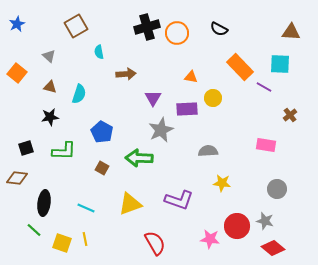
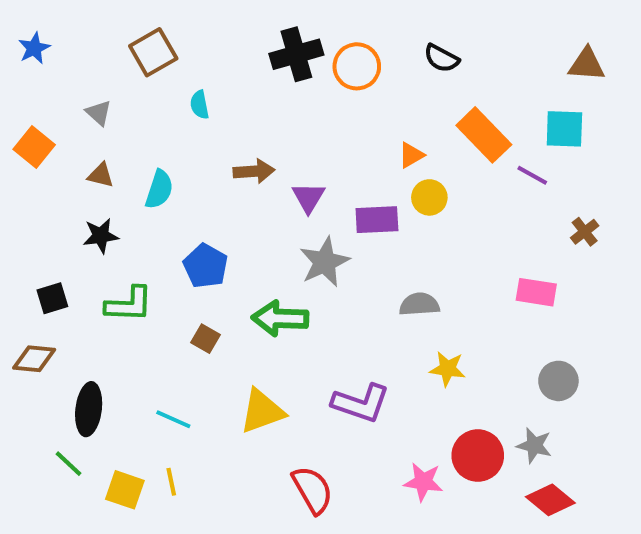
brown arrow: (126, 74) -> (254, 171), moved
orange triangle: (191, 77) -> (411, 155), moved, turned -40

